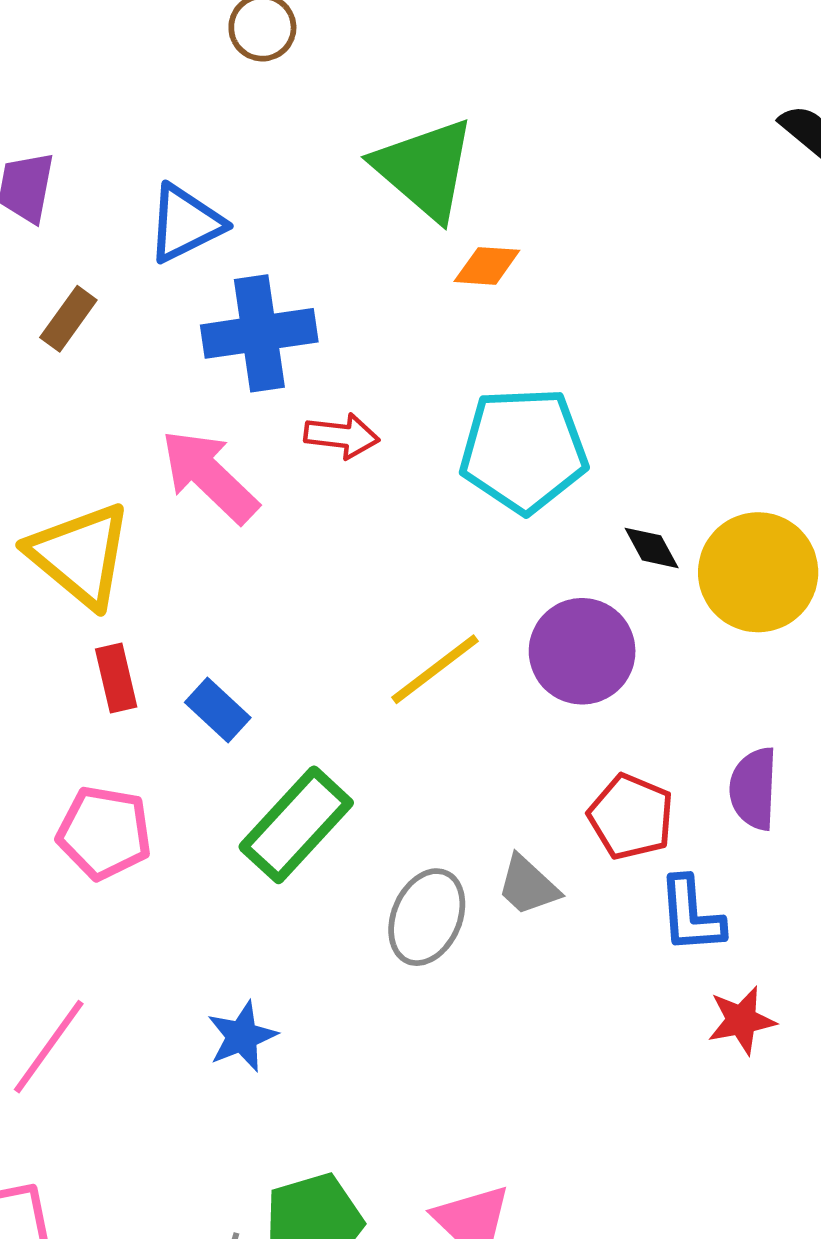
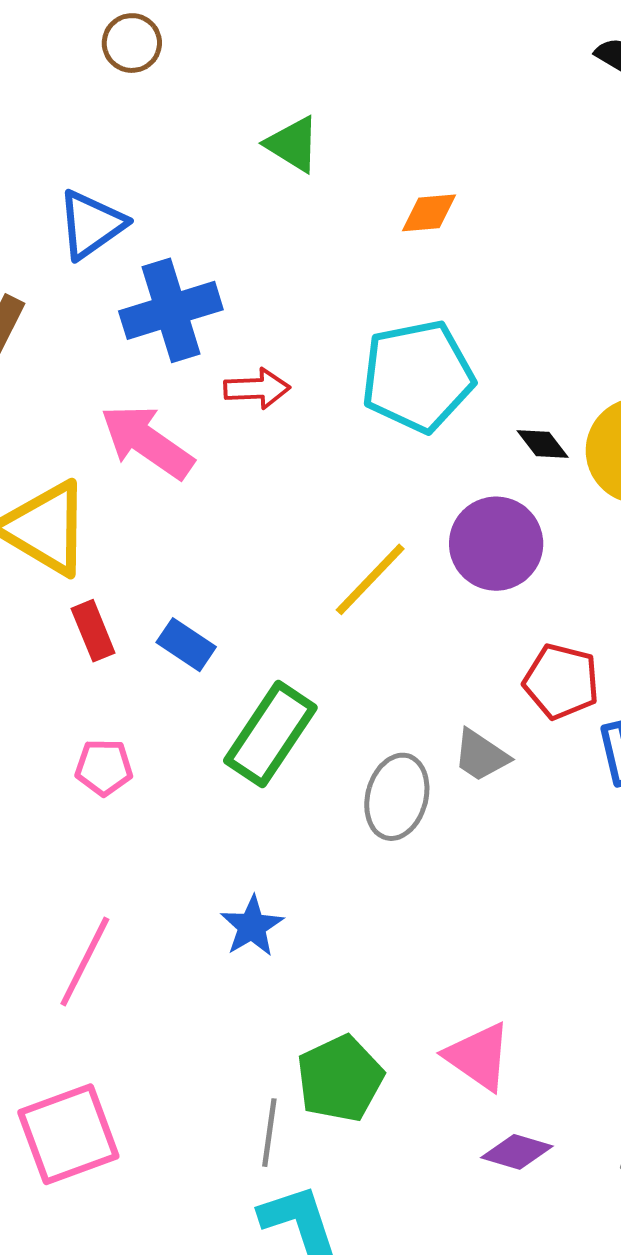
green triangle: (425, 169) -> (293, 144), size x0.6
orange diamond: (487, 266) -> (429, 213), moved
pink pentagon: (104, 833) -> (104, 767), size x0.7

